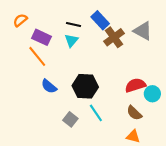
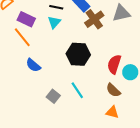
gray triangle: (143, 31) -> (121, 13), turned -42
red semicircle: (135, 85) -> (114, 64), turned -54
black hexagon: (85, 86) -> (78, 54), moved

